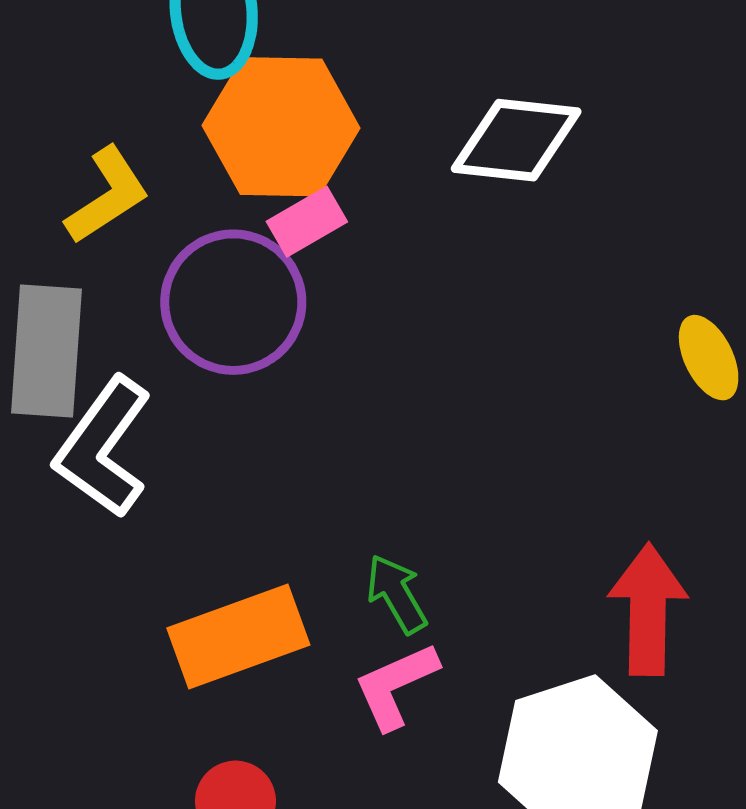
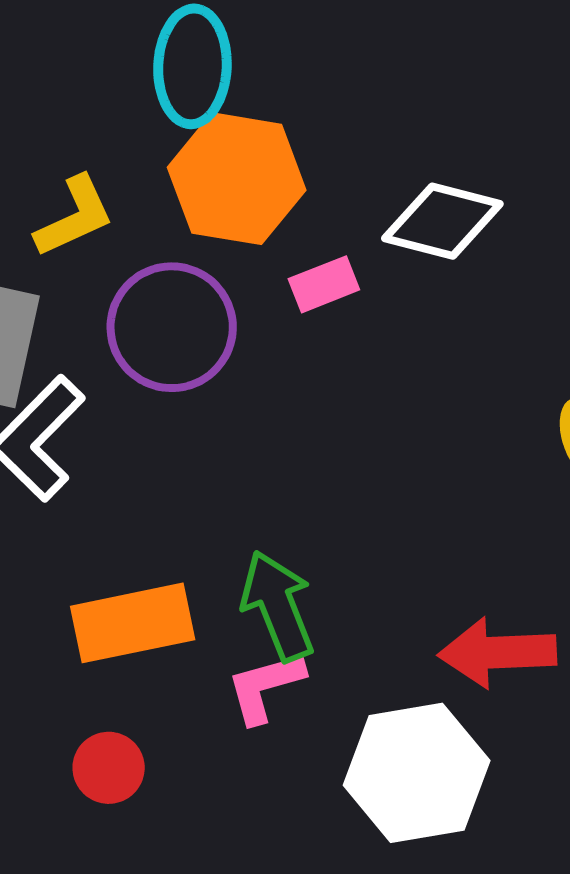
pink rectangle: (307, 222) -> (324, 284), moved
green arrow: (397, 594) -> (278, 606), size x1.5
red arrow: (648, 610) -> (497, 653), turned -102

